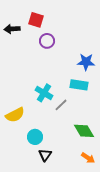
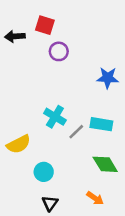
cyan rectangle: (79, 85) -> (101, 124), moved
black triangle: (45, 155) -> (50, 203), moved
orange arrow: (88, 158) -> (95, 198), moved

